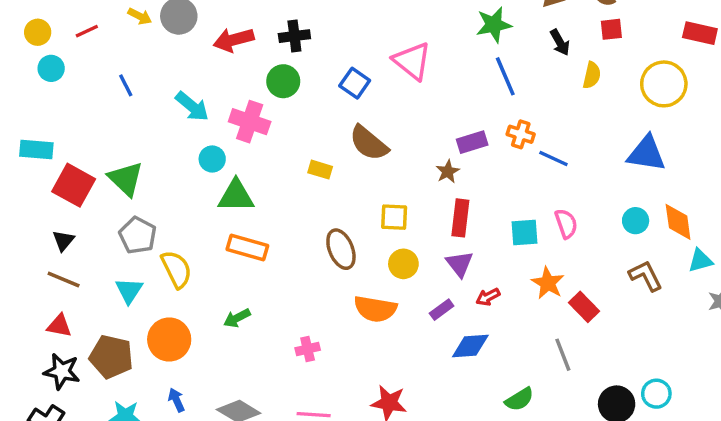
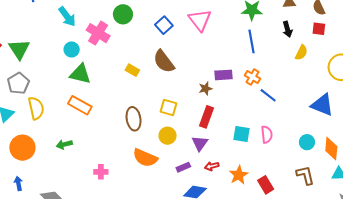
orange star: (548, 283) -> (239, 175), moved

